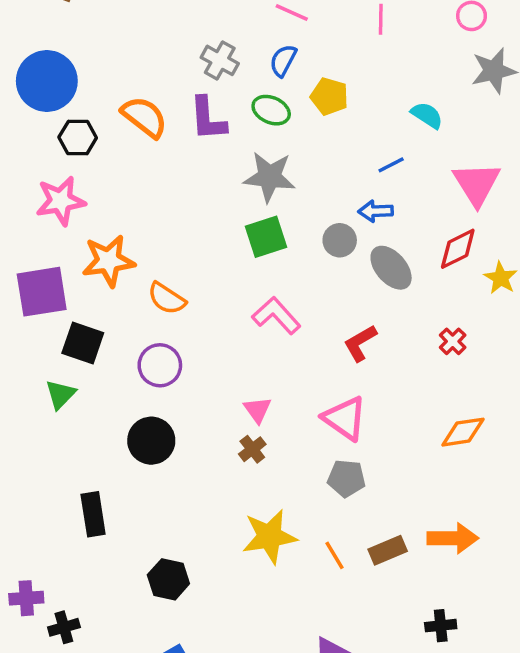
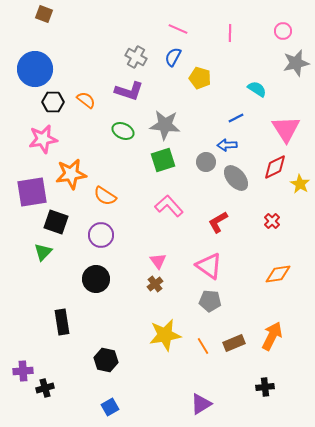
green ellipse: (271, 110) -> (123, 131), moved
orange semicircle: (144, 117) -> (86, 100), moved, size x0.7
purple L-shape: (208, 119) -> (129, 91), turned -68
orange arrow: (453, 538) -> (272, 336), turned -64

